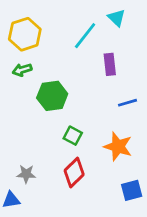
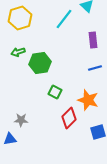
purple rectangle: (110, 64) -> (93, 40), moved
green arrow: (22, 70) -> (18, 52), moved
red diamond: (74, 173) -> (69, 118), moved

